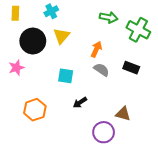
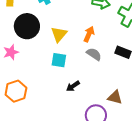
yellow triangle: (61, 36) -> (59, 34), moved
orange hexagon: (35, 110) -> (16, 91), moved

